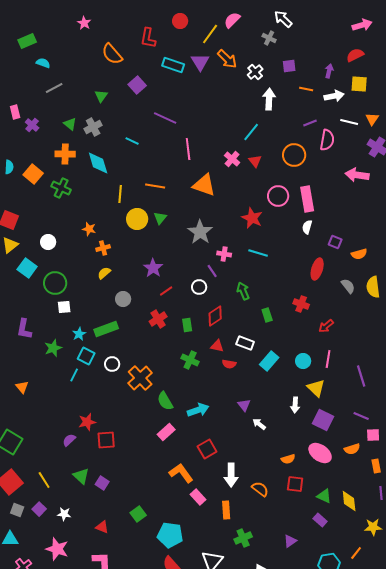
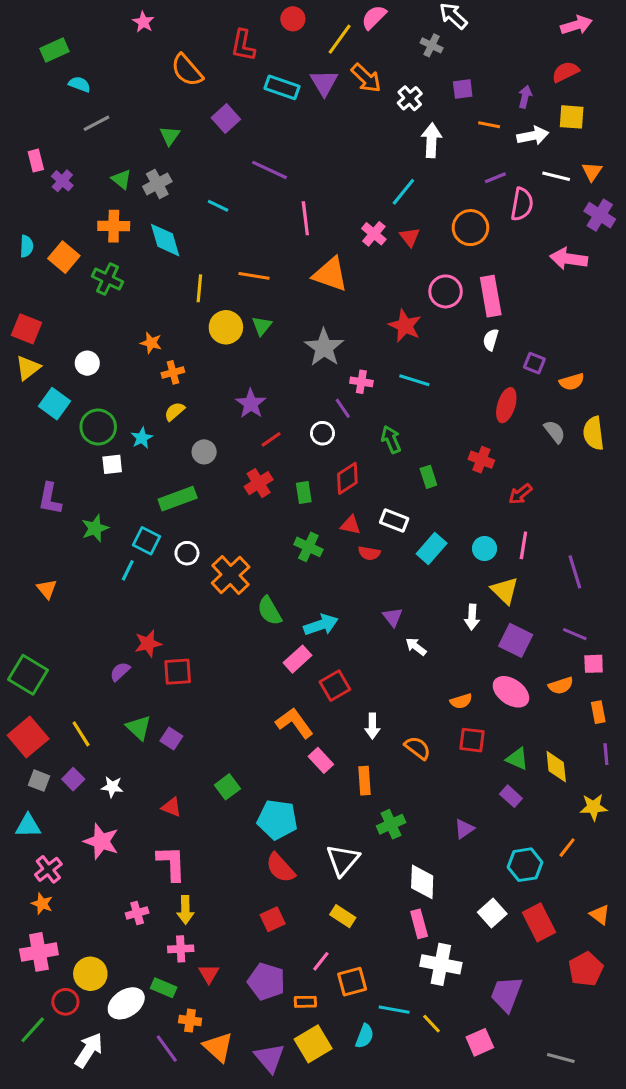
cyan star: (79, 334) -> (142, 438), moved
pink rectangle: (166, 432) -> (298, 659), moved
white arrow: (231, 475) -> (372, 726), size x0.7

